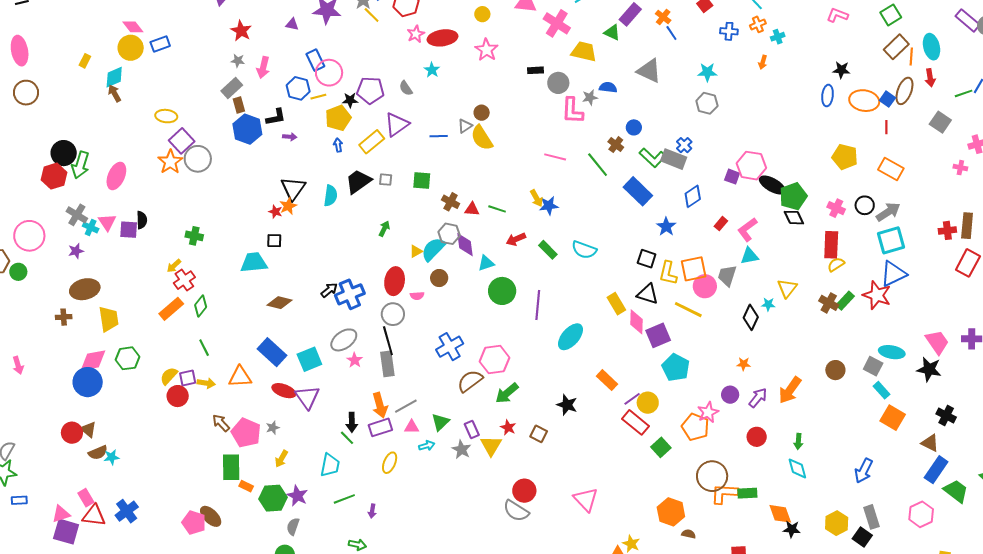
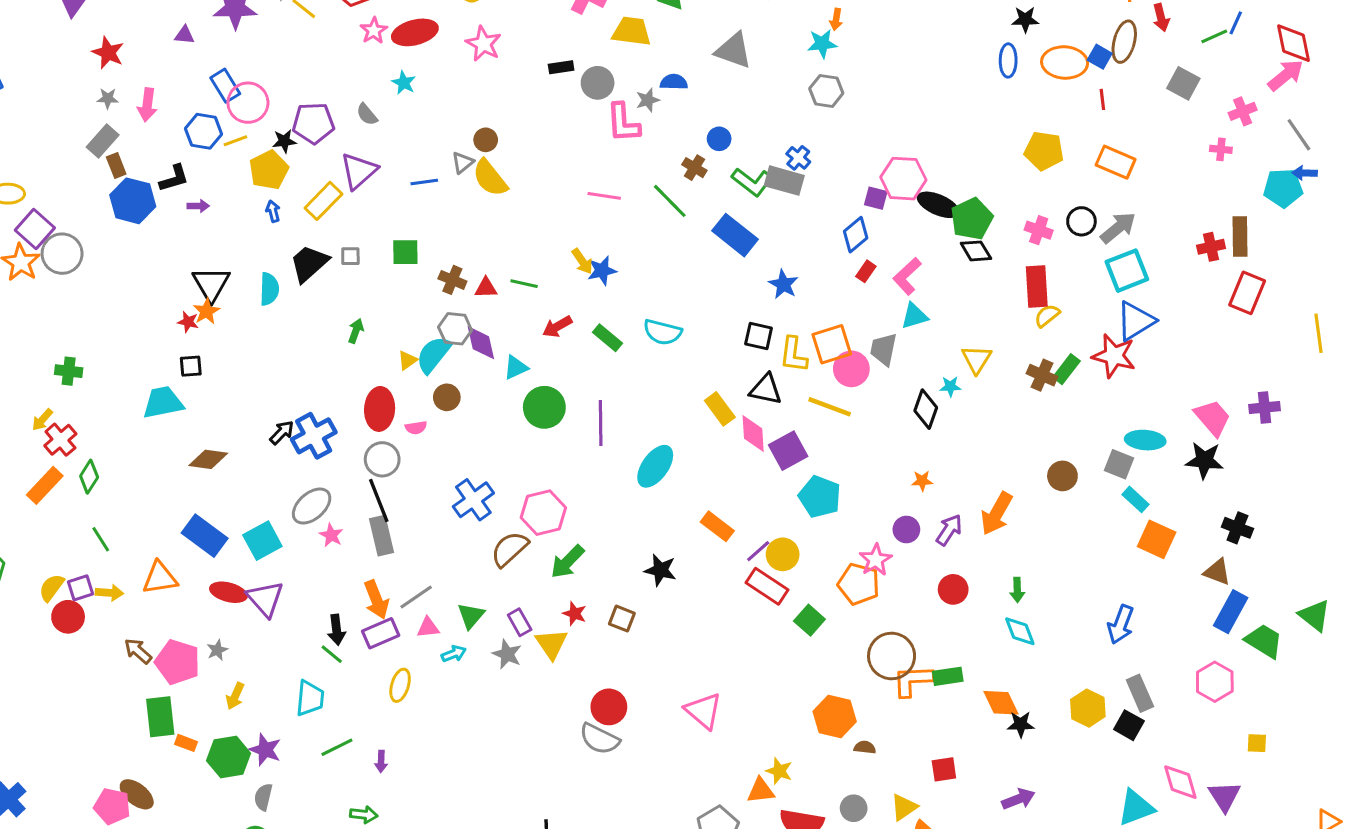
orange arrow: (763, 62) -> (836, 19), moved
blue diamond: (693, 196) -> (856, 235), moved

